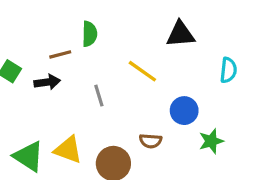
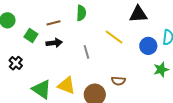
brown line: (60, 54) -> (54, 23), moved
blue circle: (184, 111) -> (148, 46), moved
green star: (211, 141) -> (161, 70), moved

